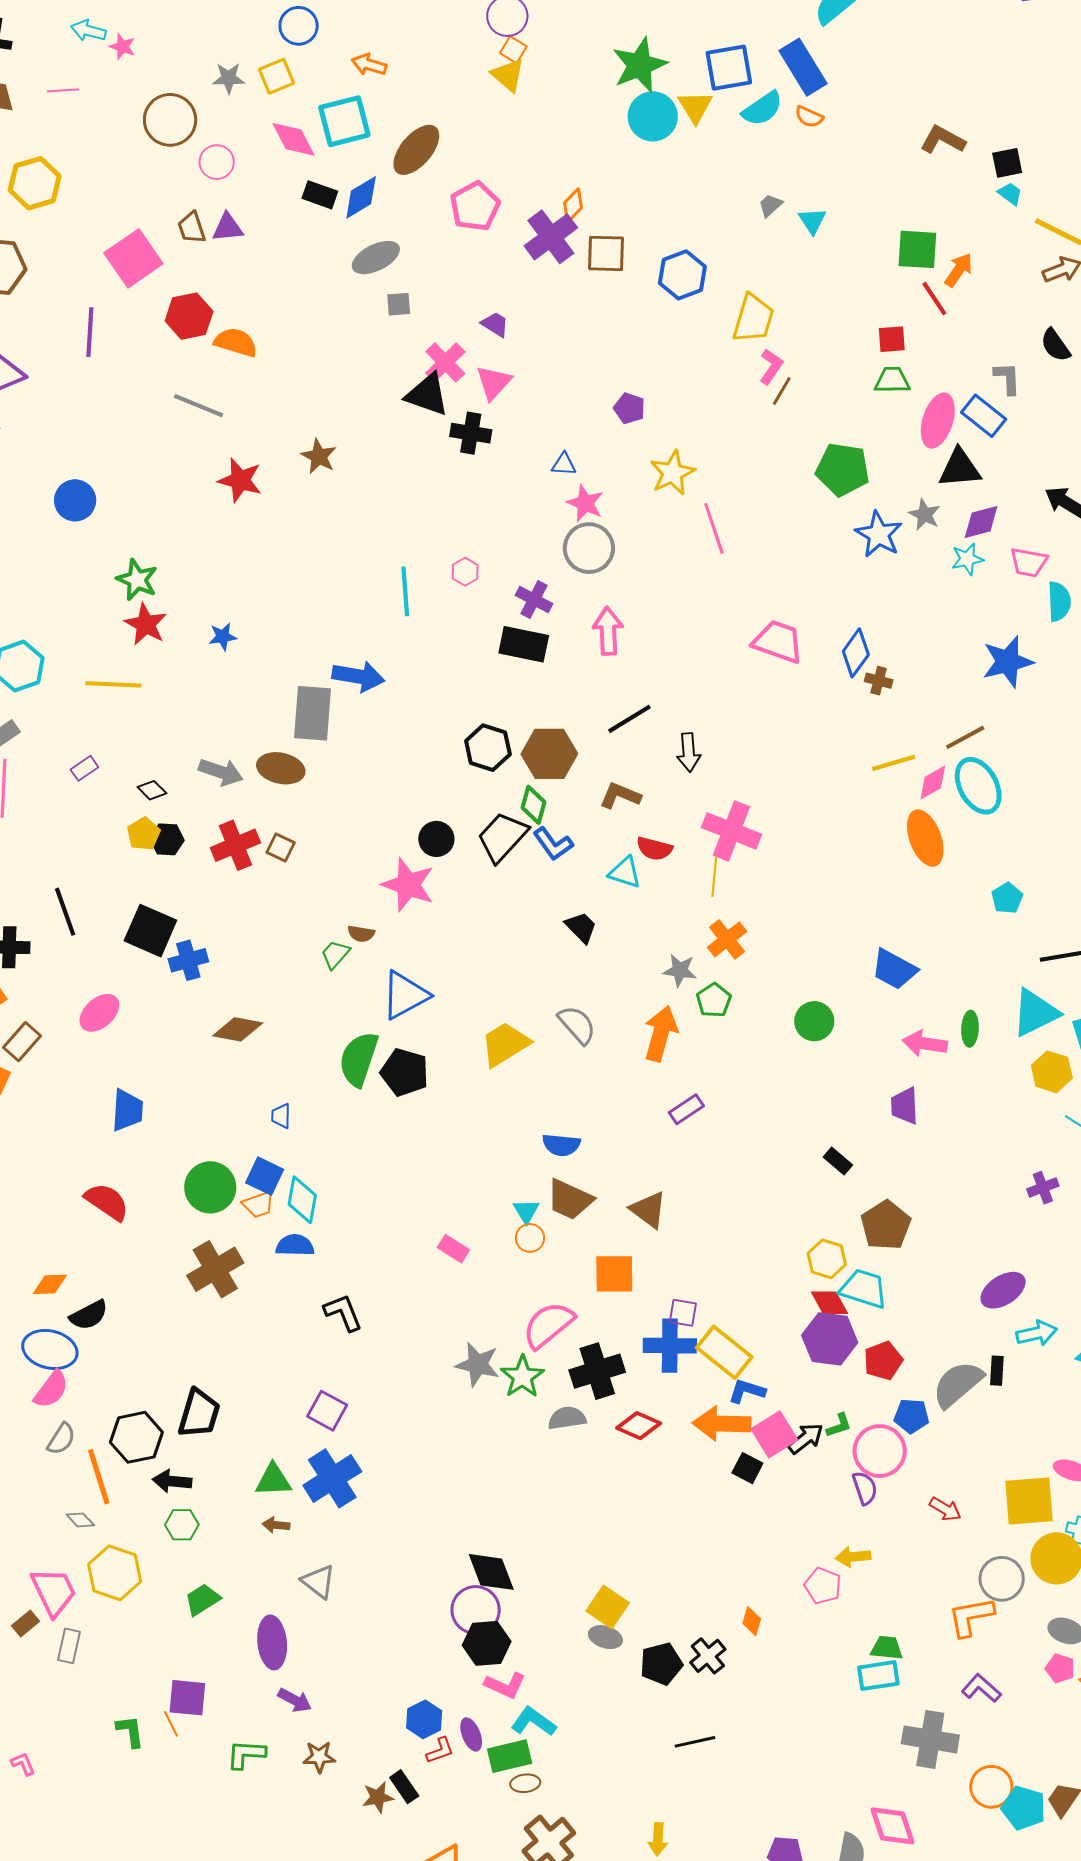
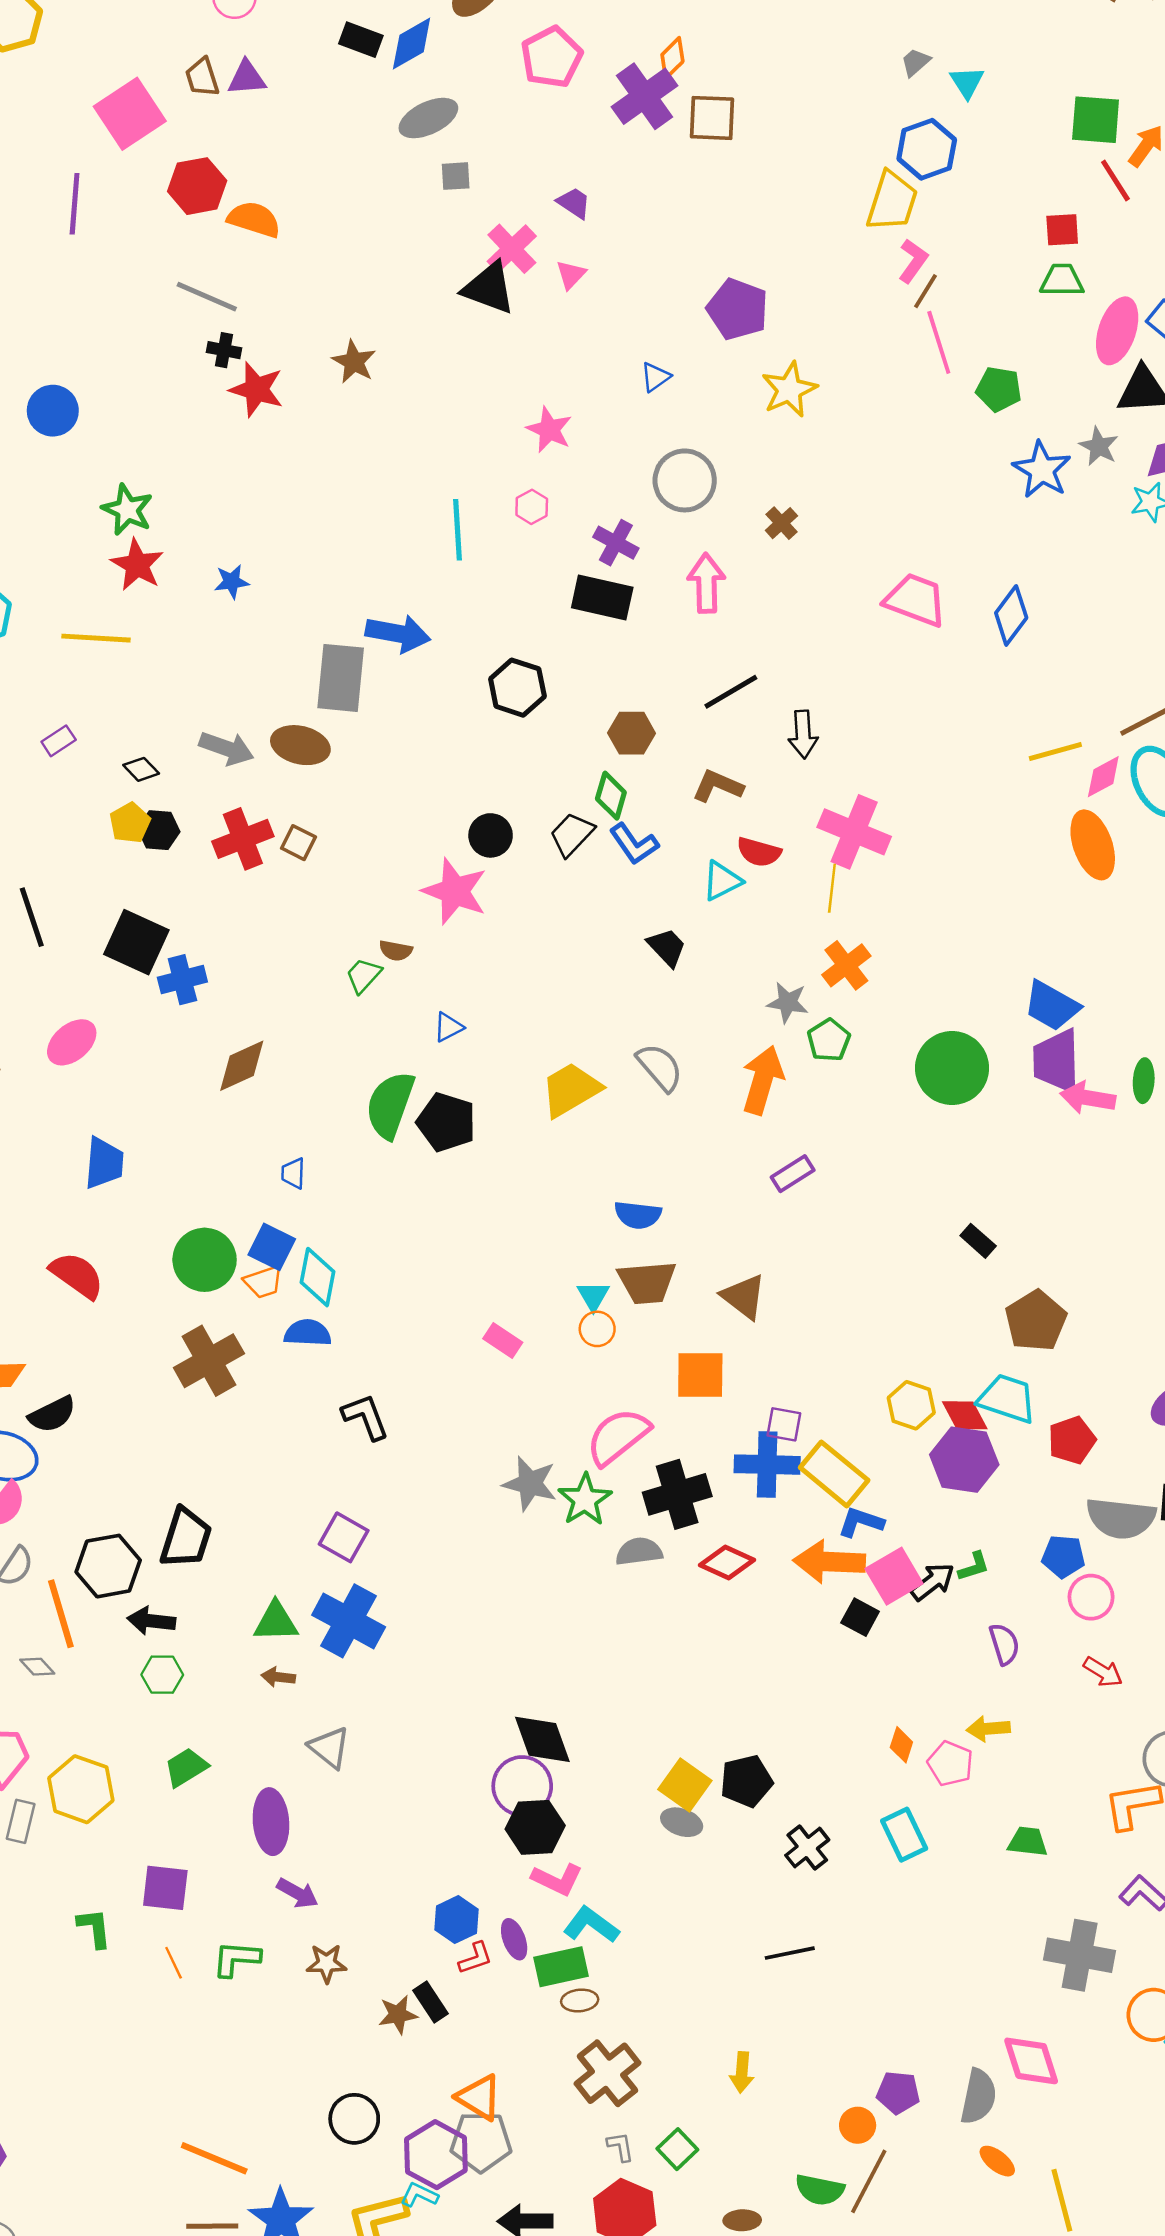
blue hexagon: (682, 275) -> (927, 149), moved
pink triangle: (494, 383) -> (571, 275), size x0.7
purple pentagon: (629, 408) -> (738, 309), size x1.6
black cross: (471, 433) -> (224, 350), moved, size x0.7
blue triangle: (564, 464) -> (655, 377), turned -40
green pentagon: (843, 469) -> (999, 389), size x0.7
pink star: (585, 503) -> (549, 430), moved
pink line: (714, 528) -> (939, 342), moved
brown cross: (879, 681) -> (781, 523), moved, turned 32
black hexagon: (488, 748) -> (517, 688), moved
brown hexagon: (549, 754) -> (632, 733), size x0.7
black trapezoid: (502, 837) -> (572, 834), size x0.7
cyan triangle: (625, 872) -> (722, 881), turned -45
blue triangle: (405, 995) -> (448, 1027), size x0.5
green circle: (814, 1021) -> (952, 1068), size x1.5
brown diamond: (238, 1029) -> (242, 1066), turned -36
purple trapezoid: (905, 1106) -> (1057, 1061), moved, size x1.4
brown trapezoid: (570, 1199) -> (647, 1282), turned -30
yellow hexagon: (827, 1259) -> (911, 1405), moved
red pentagon: (883, 1361) -> (1072, 1440), moved
gray semicircle: (958, 1384) -> (1121, 1518), turned -134
pink circle: (880, 1451) -> (1091, 1597), moved, size x0.7
blue cross: (332, 1478) -> (349, 1621), turned -30
yellow hexagon: (115, 1573) -> (81, 1789), moved
orange diamond: (752, 1621) -> (901, 1745), moved
black pentagon: (661, 1664) -> (746, 1781), moved
cyan rectangle: (878, 1676) -> (904, 1835), moved, turned 72
orange line: (171, 1724) -> (174, 1963), moved

